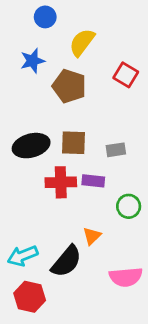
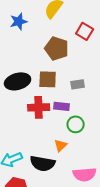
brown pentagon: (69, 86) -> (57, 48), moved
green circle: (129, 206) -> (76, 124), moved
black semicircle: (66, 261) -> (43, 163), turned 60

